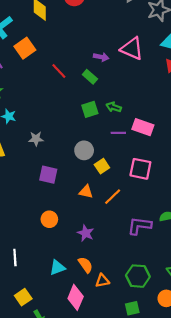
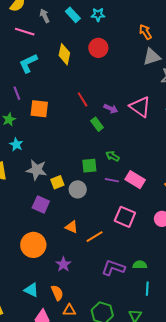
orange square: (25, 48) -> (39, 109), moved, turned 30
red line: (59, 71) -> (83, 99), moved
green square: (90, 109) -> (89, 166), moved
gray star: (36, 139) -> (37, 170), size x1.5
yellow square: (102, 166) -> (57, 182), moved
orange circle: (49, 219) -> (33, 245), size x1.6
cyan triangle: (57, 268) -> (31, 290), turned 35

